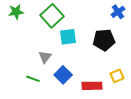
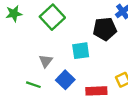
cyan square: (68, 37) -> (81, 51), moved
black pentagon: (104, 40) -> (105, 29), moved

